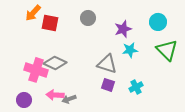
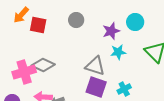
cyan circle: (158, 22) -> (135, 22), moved
pink cross: (36, 70) -> (24, 72), turned -35
purple square: (108, 85) -> (96, 87), size x1.5

